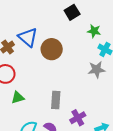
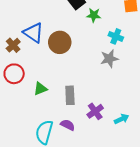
green star: (94, 31) -> (94, 15), moved
green triangle: (18, 98) -> (40, 89), moved

